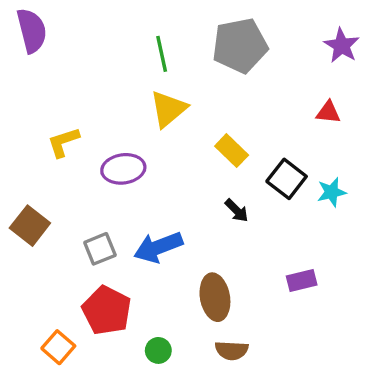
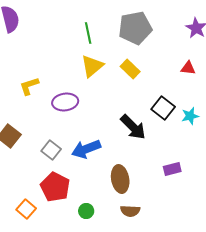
yellow rectangle: (232, 151) -> (130, 69), moved
black arrow: (237, 211) -> (133, 127), size x1.8
gray square: (100, 249) -> (51, 150), turned -30

